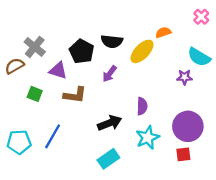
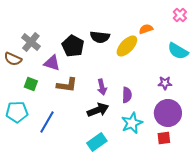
brown semicircle: (15, 66) -> (13, 59), turned -126
purple arrow: (110, 74) -> (102, 87), moved, turned -49
purple star: (185, 77) -> (165, 83), moved
cyan pentagon: (19, 142) -> (17, 112), moved

